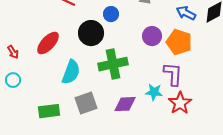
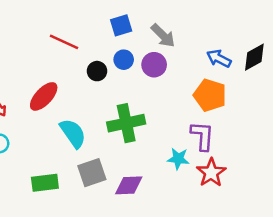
black circle: (91, 33) -> (97, 71), moved, size x0.6
purple circle: (152, 36) -> (154, 65), moved
cyan semicircle: (71, 72) -> (73, 133), turned -55
purple diamond: (125, 104) -> (129, 185), moved

